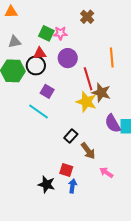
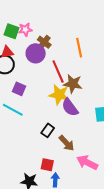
brown cross: (87, 17) -> (44, 42), moved
purple semicircle: (113, 123) -> (70, 107), moved
pink arrow: (106, 173) -> (87, 163), size x1.5

